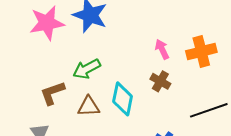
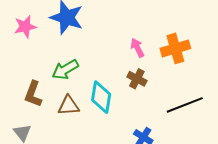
pink star: (47, 23) -> (25, 27), size x0.7
brown L-shape: (52, 93) -> (33, 94), turned -48

